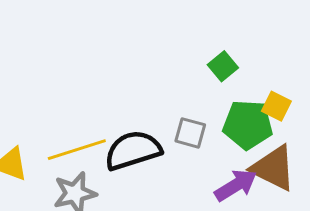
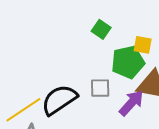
gray square: (190, 133) -> (100, 88), moved

